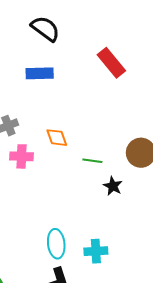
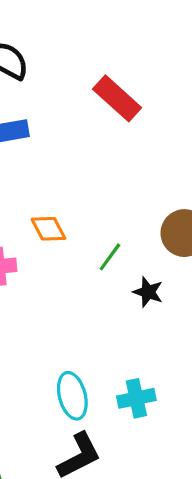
green line: (92, 161) -> (110, 257), turned -54

